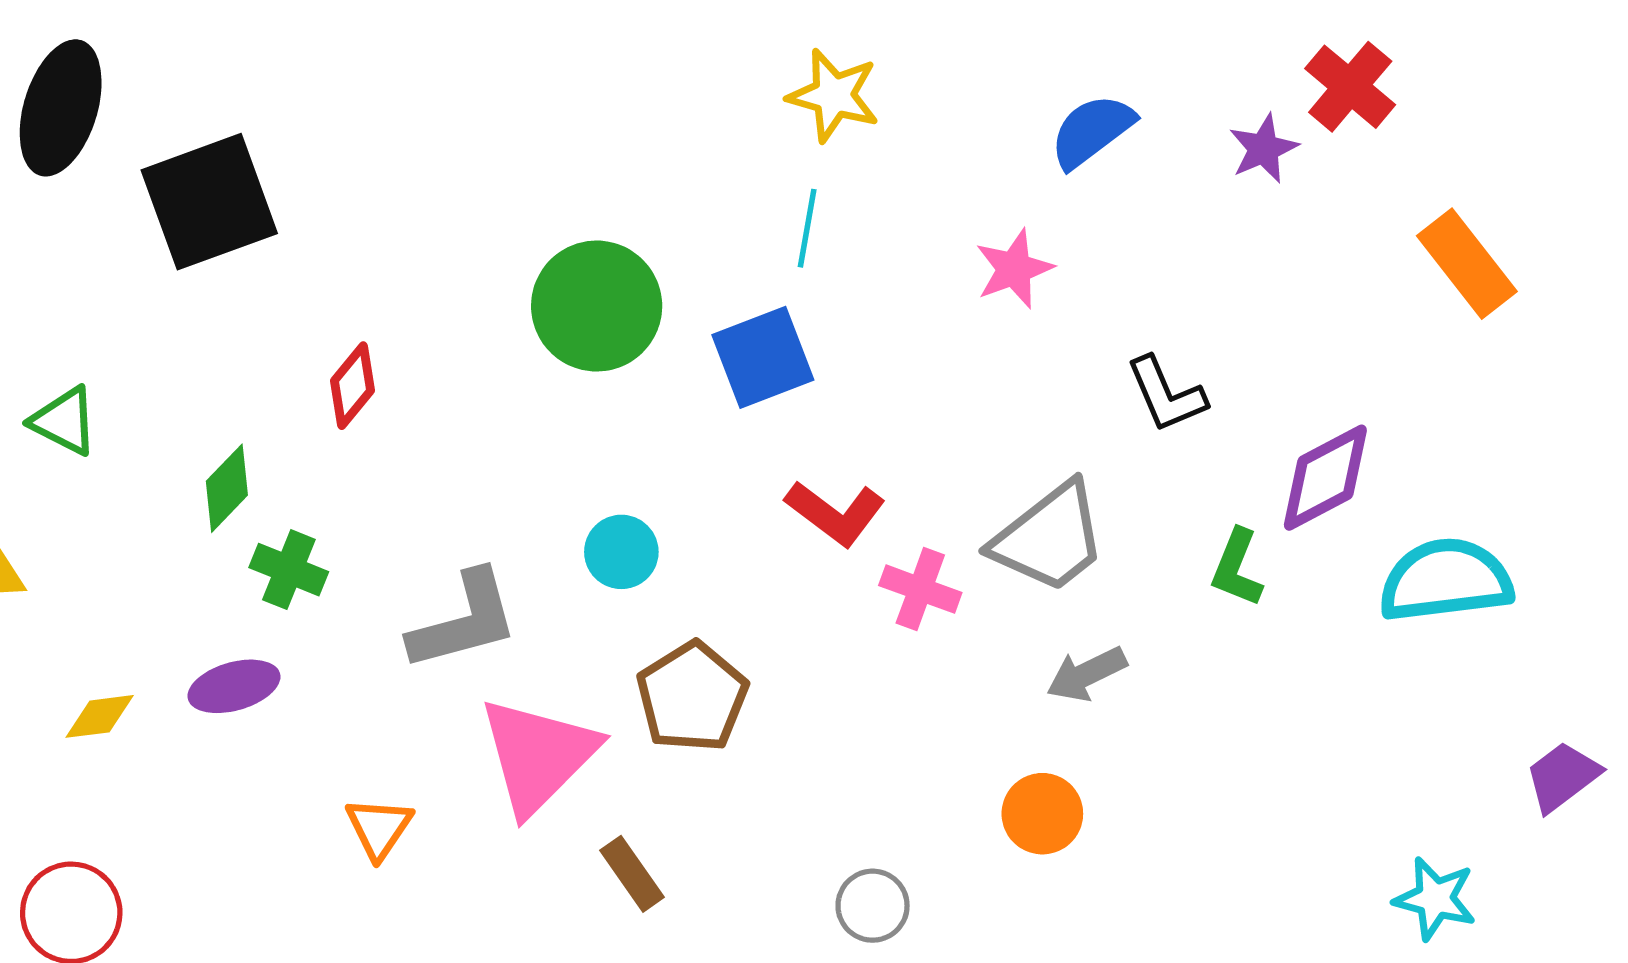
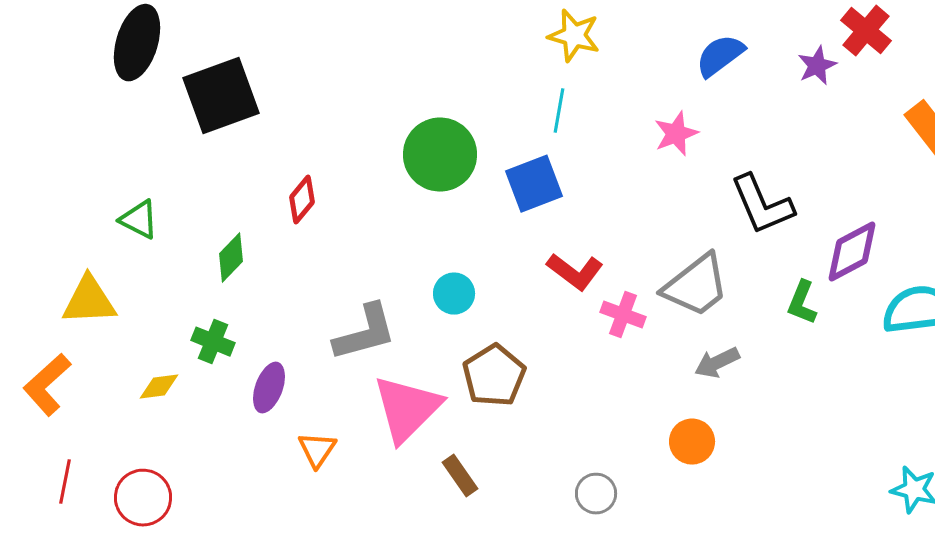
black L-shape: (1166, 394) -> (762, 205), size x1.4
green cross: (289, 570) -> (213, 342), moved
purple ellipse: (234, 686) -> (269, 388), moved, turned -54

